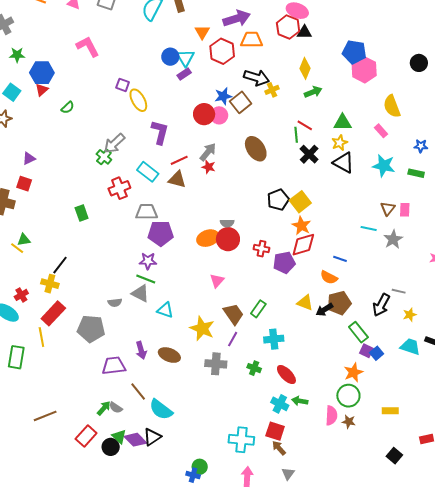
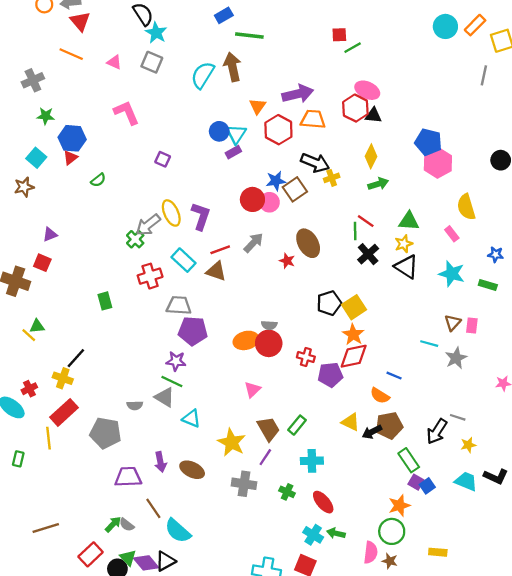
yellow ellipse: (138, 100) -> (171, 213), moved
red star: (209, 167) -> (287, 261), moved
green rectangle: (16, 357) -> (18, 459), size x0.6

